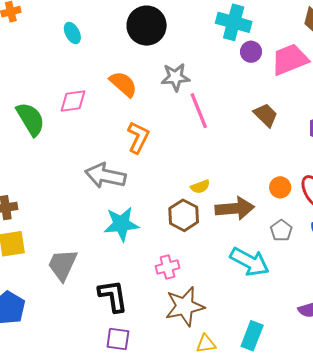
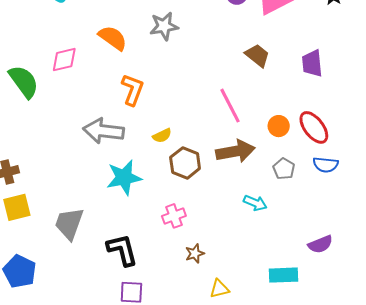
pink line: (199, 111) -> (230, 106), moved
yellow semicircle: (200, 187) -> (162, 136), moved
cyan arrow: (250, 262) -> (255, 203), size x0.6
brown star: (185, 306) -> (195, 254), size x0.5
cyan rectangle: (252, 336) -> (284, 275), moved, turned 72

